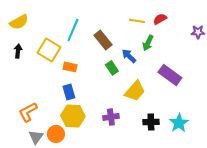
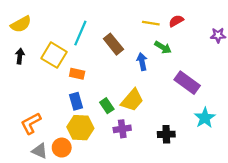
green arrow: (148, 43) -> (163, 47), turned -84
blue arrow: (129, 56) -> (142, 62), turned 35
green rectangle: (112, 68) -> (107, 106), moved
yellow trapezoid: (135, 91) -> (132, 100), moved
cyan star: (179, 123) -> (205, 118), moved
gray triangle: (36, 137) -> (40, 151), turned -42

